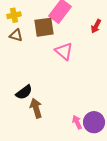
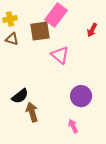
purple circle: (94, 122) -> (81, 96), moved

